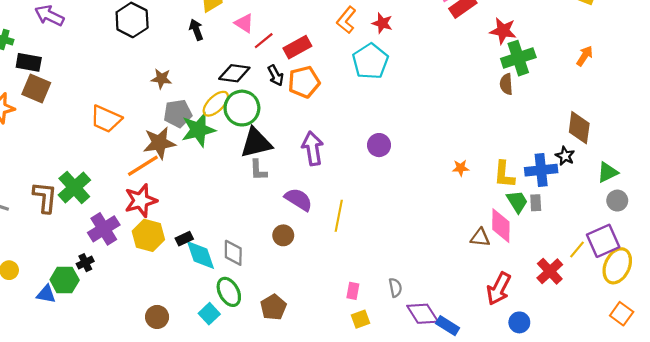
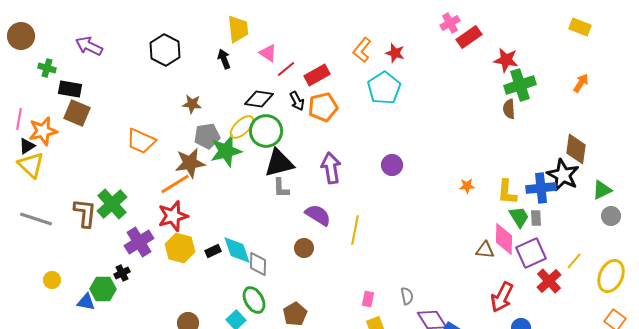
black star: (565, 156) -> (563, 175), size x1.8
purple square: (603, 241) -> (531, 253), moved
cyan diamond: (201, 255) -> (237, 250), moved

